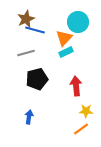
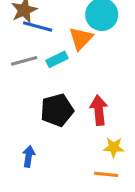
cyan rectangle: (66, 52) -> (57, 59), moved
black pentagon: (37, 79) -> (57, 110), moved
orange line: (81, 129) -> (106, 174), turned 42

